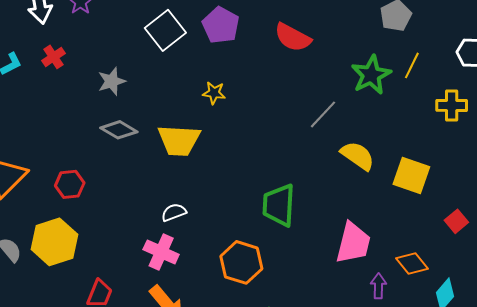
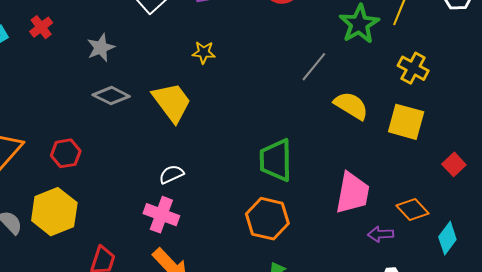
yellow cross: (452, 105) -> (413, 68), moved, turned 32
yellow trapezoid: (179, 140) -> (172, 102), turned -126
orange hexagon: (241, 262) -> (267, 219), moved
purple arrow: (378, 286) -> (381, 234), turned -90

